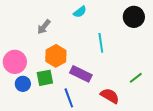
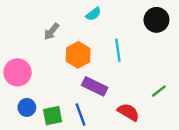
orange hexagon: (56, 56) -> (78, 55), moved
green square: (45, 78) -> (53, 116), moved
blue circle: (23, 84) -> (27, 107), moved

